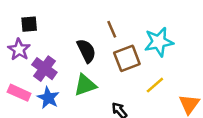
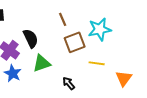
black semicircle: (86, 51) -> (31, 38), moved
yellow line: (155, 85) -> (97, 63), turned 49

